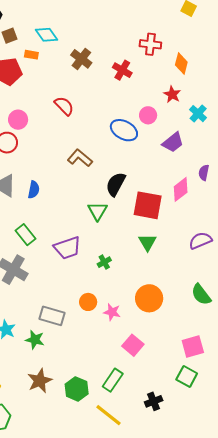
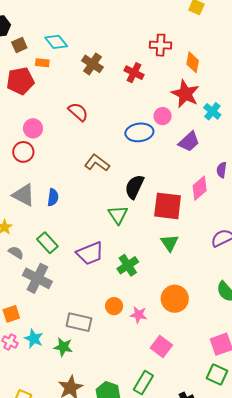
red star: (172, 94) -> (185, 94), size x1.6
blue ellipse: (124, 130) -> (139, 132), turned -32
green cross: (104, 262) -> (128, 265), size x1.5

